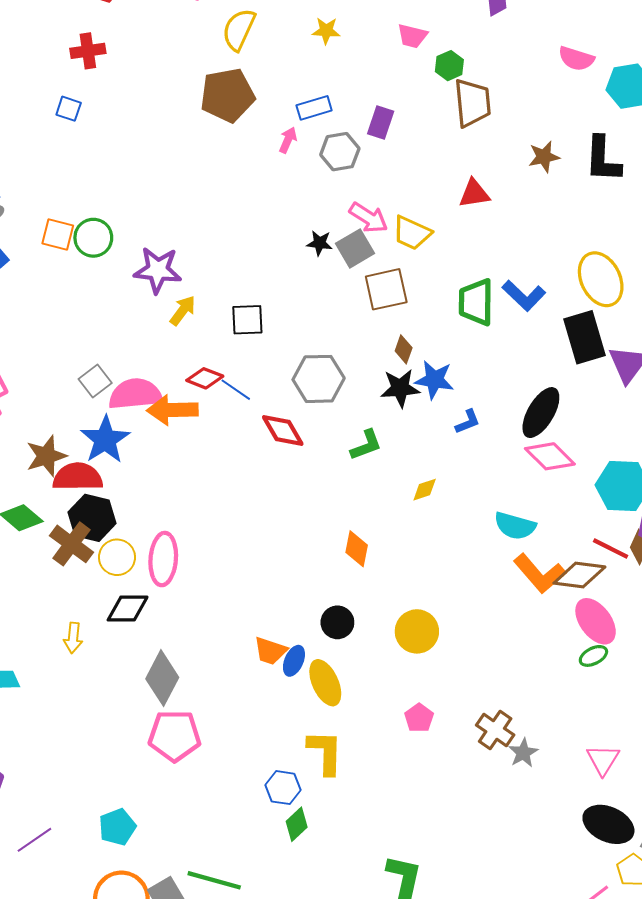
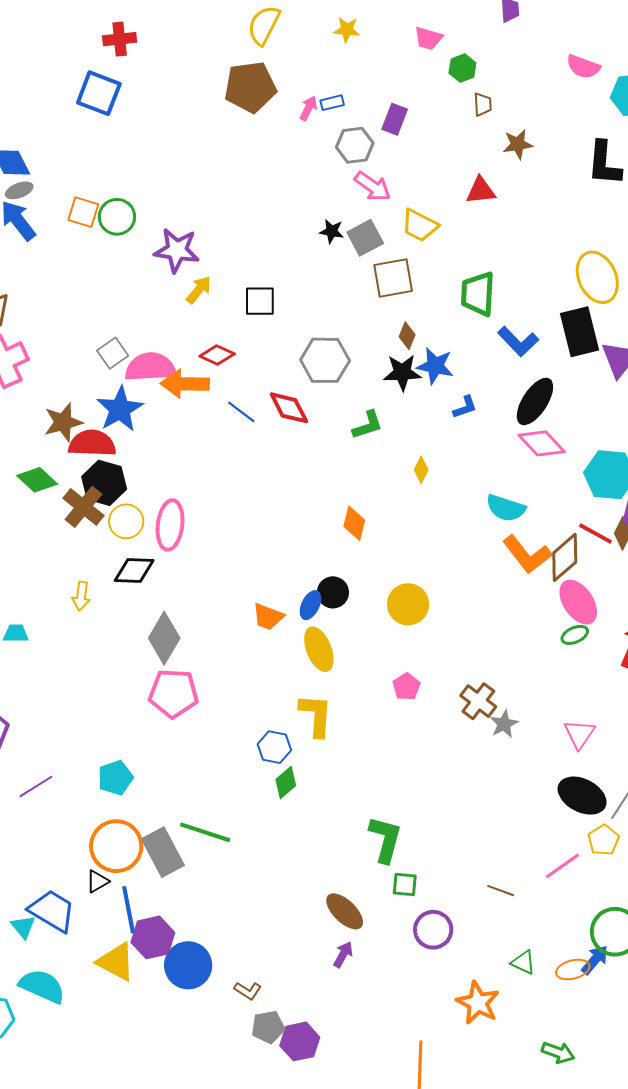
brown trapezoid: (472, 103) -> (483, 104), size x0.5
blue rectangle: (314, 108) -> (332, 103), size x0.7
blue square: (69, 109) -> (99, 93), size x1.8
pink arrow: (288, 140) -> (308, 108), moved
brown star: (544, 157) -> (518, 144), moved
pink arrow: (368, 218) -> (373, 186), moved
blue L-shape: (524, 296) -> (518, 341), moved
blue line: (236, 390) -> (241, 412), moved
yellow diamond: (425, 490) -> (421, 470), turned -48
brown diamond: (579, 575) -> (565, 557), turned -51
blue ellipse: (294, 661) -> (310, 605), moved

